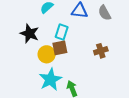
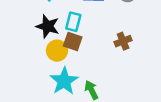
black star: (30, 34) -> (48, 26), moved
brown square: (60, 48) -> (73, 41), turned 35

